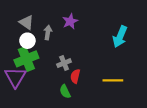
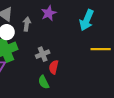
cyan arrow: (120, 37) -> (87, 20), moved
yellow line: (113, 80) -> (101, 49), moved

